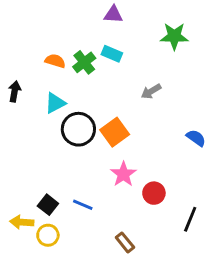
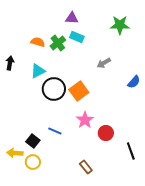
purple triangle: (113, 14) -> (72, 18), moved
blue semicircle: (196, 138) -> (134, 82), moved, turned 96
blue line: (83, 205) -> (55, 131), moved
black line: (190, 219) -> (131, 151), turned -42

